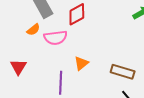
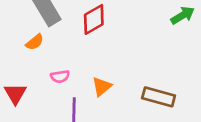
pink semicircle: (56, 38) -> (60, 77), moved, size x0.6

